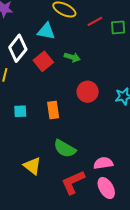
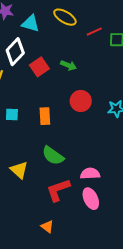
cyan triangle: (46, 31) -> (31, 23), moved

